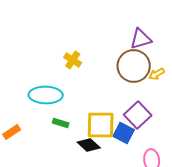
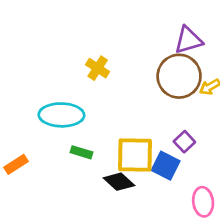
purple square: (138, 115) -> (184, 142), size x0.6

